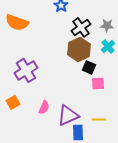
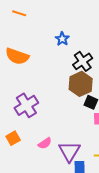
pink semicircle: (44, 107) -> (45, 143), turned 32
purple triangle: (68, 115) -> (69, 151), turned -35

